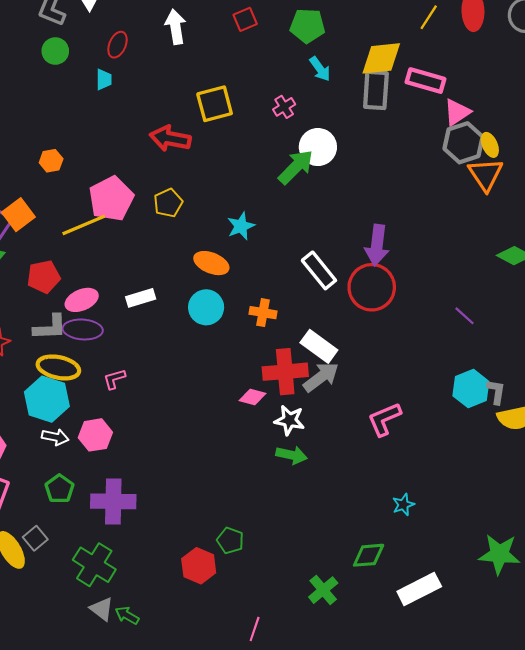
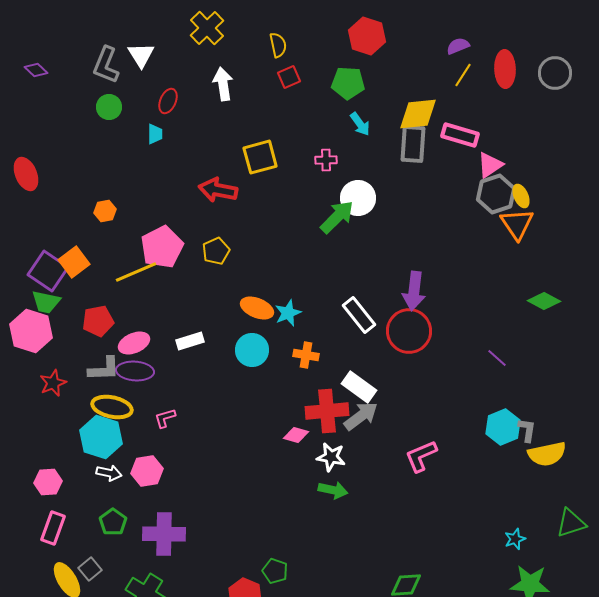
pink cross: (284, 107) -> (326, 160), turned 30
cyan star: (241, 226) -> (288, 313), moved
cyan star: (403, 505) -> (515, 539), moved

